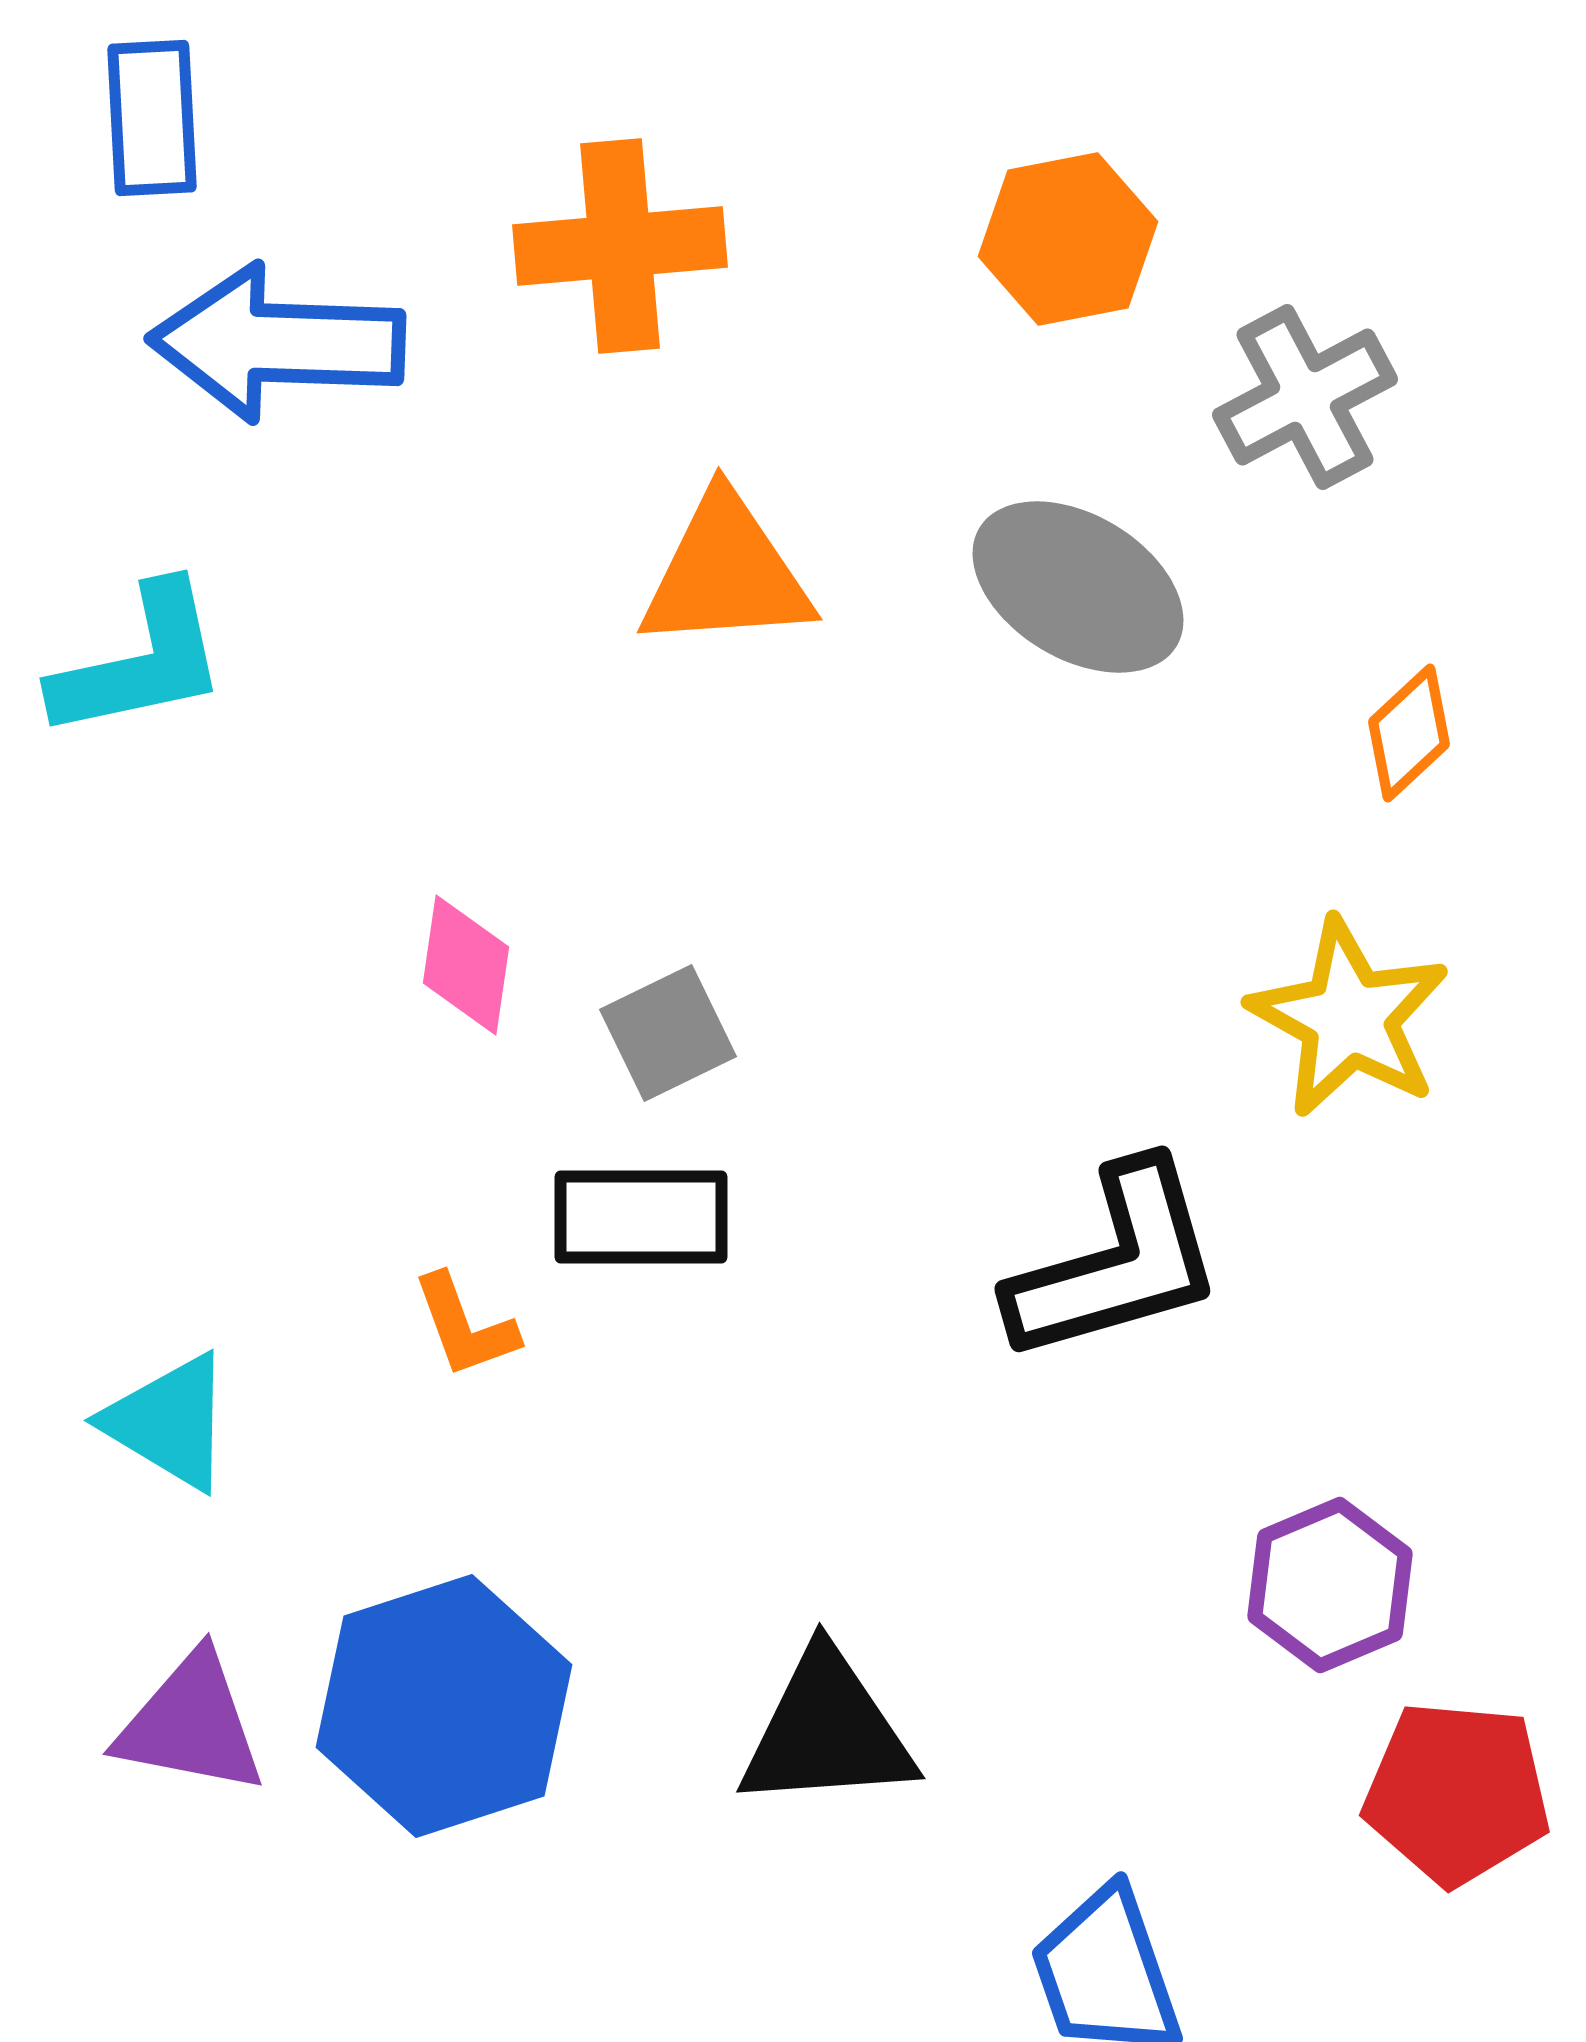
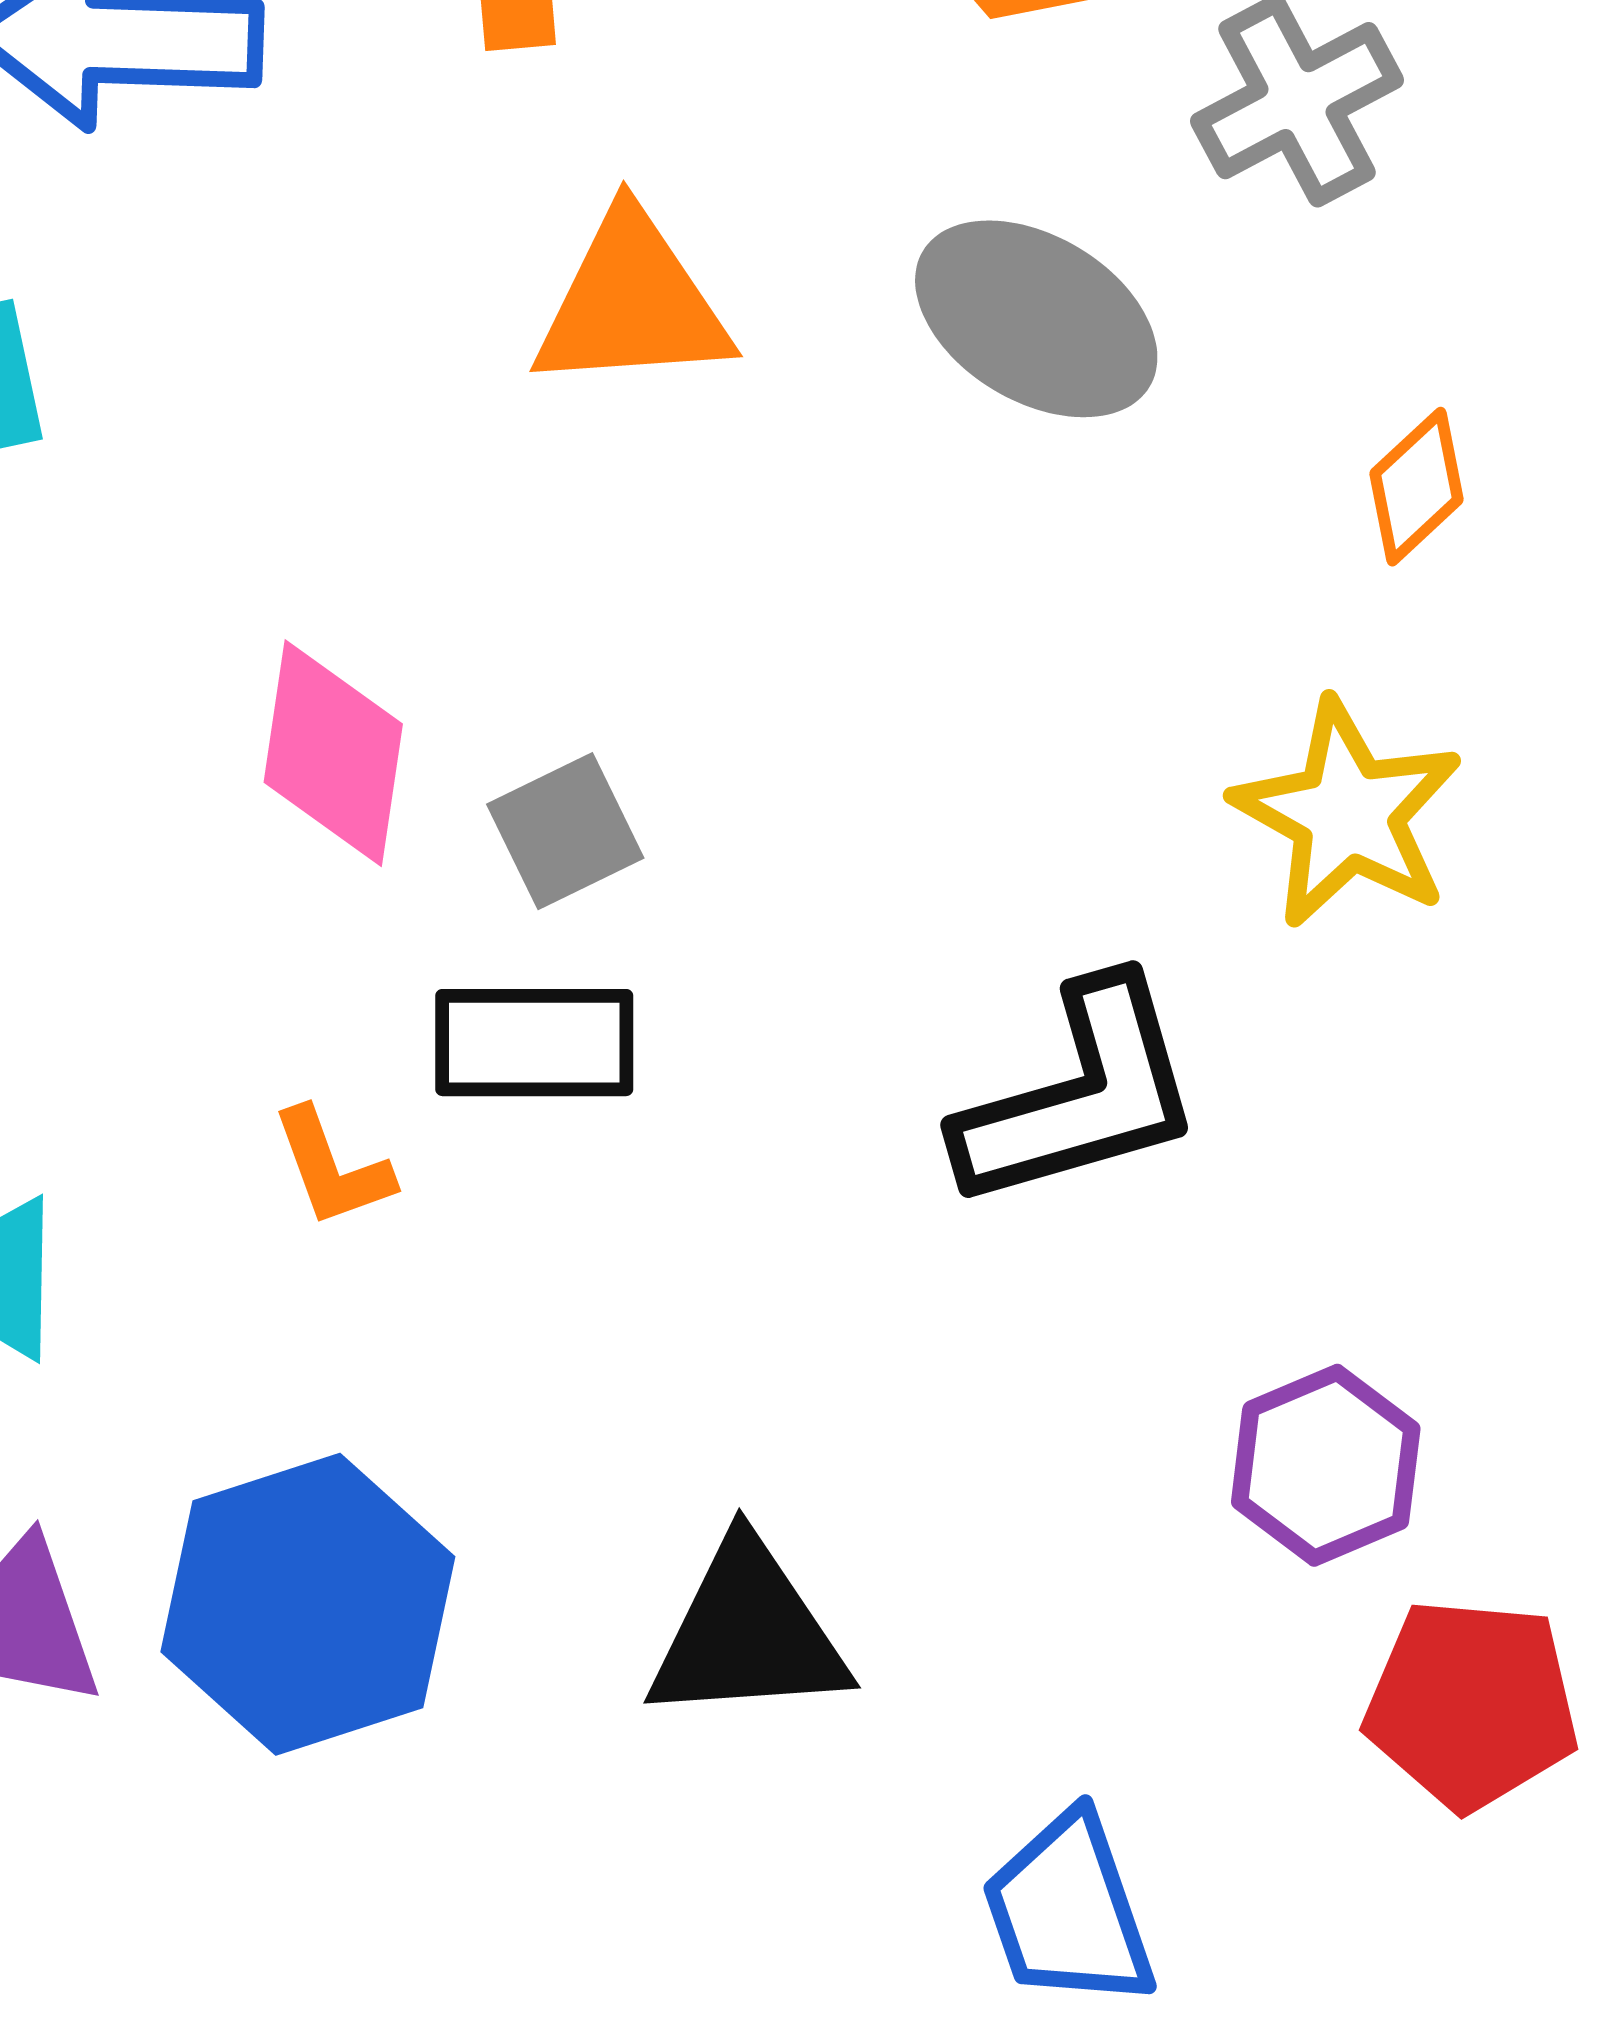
pink diamond: (466, 965) -> (333, 753), size x1.4

